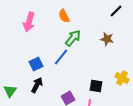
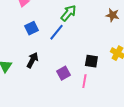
brown star: (107, 39) -> (112, 15), moved
blue square: (36, 64) -> (31, 28), moved

